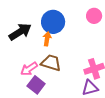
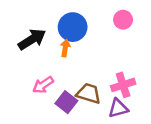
brown trapezoid: (51, 63) -> (89, 94), moved
purple square: (36, 85) -> (66, 102), moved

